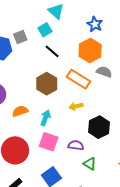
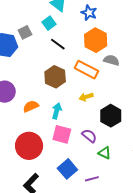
blue star: (95, 24) -> (89, 13), moved
purple semicircle: (76, 145) -> (89, 136), turned 35

